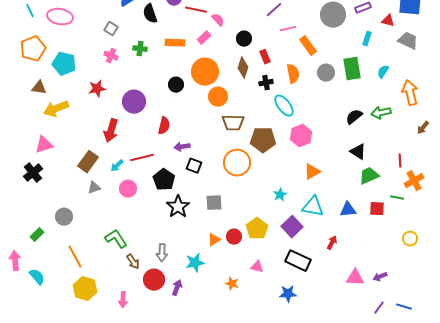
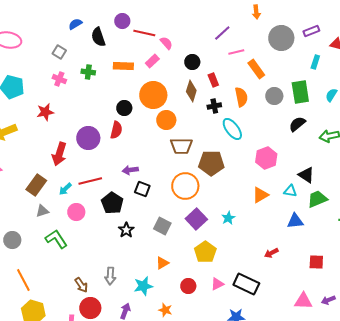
purple circle: (134, 102) -> (88, 138), moved
black semicircle: (354, 117) -> (297, 124), moved
red semicircle: (164, 126) -> (116, 130), moved
pink hexagon: (301, 136) -> (266, 158), moved
gray square: (214, 203) -> (162, 226), turned 30
black star: (178, 207) -> (126, 230), size x0.7
cyan triangle: (313, 207) -> (290, 191), moved, size x0.6
red square: (377, 209) -> (316, 262), moved
blue triangle: (348, 210) -> (295, 221), moved
purple square: (292, 227) -> (196, 219), moved
red circle: (234, 237) -> (188, 286), moved
green L-shape: (116, 239) -> (56, 239), moved
red arrow: (332, 243) -> (271, 253), moved, turned -144
pink triangle: (257, 267) -> (217, 284), moved, turned -40
red circle: (154, 280) -> (90, 308), moved
orange star: (232, 284) -> (165, 310), moved

